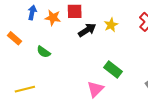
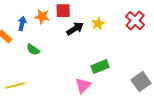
blue arrow: (32, 12) -> (22, 24), moved
green rectangle: (113, 69) -> (100, 67), turned -60

